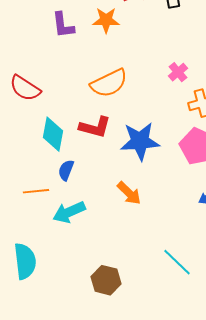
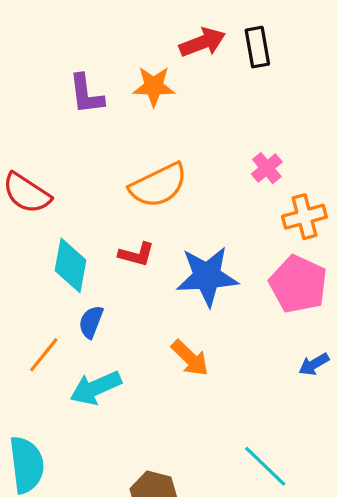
red L-shape: (95, 127) -> (136, 254), size x0.7
orange line: (36, 191) -> (44, 355), turned -45

